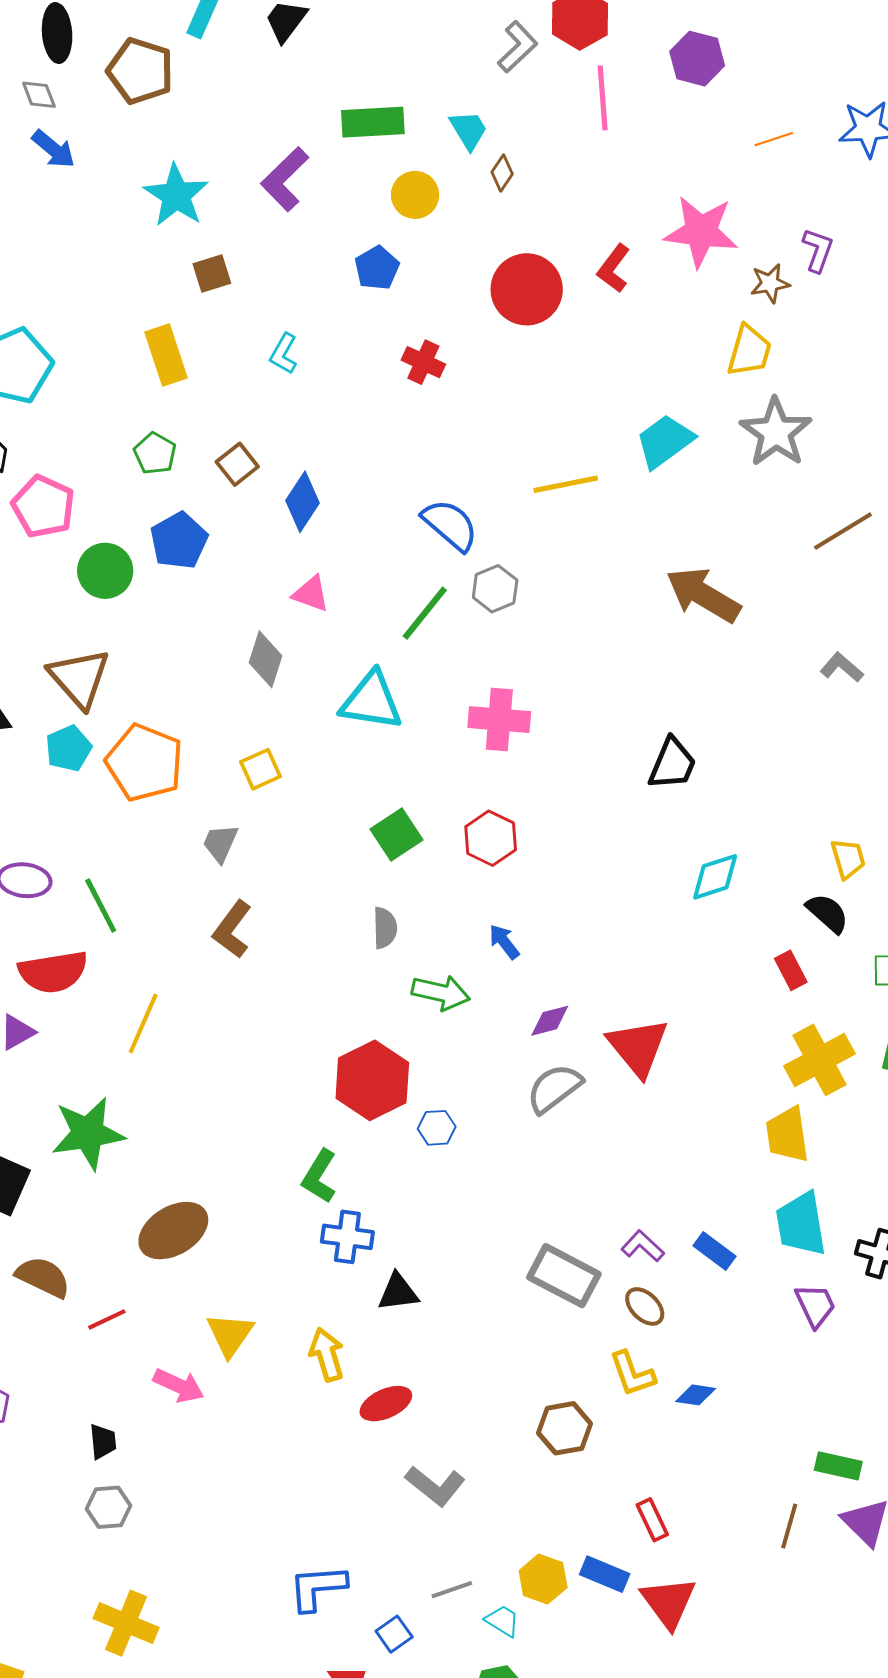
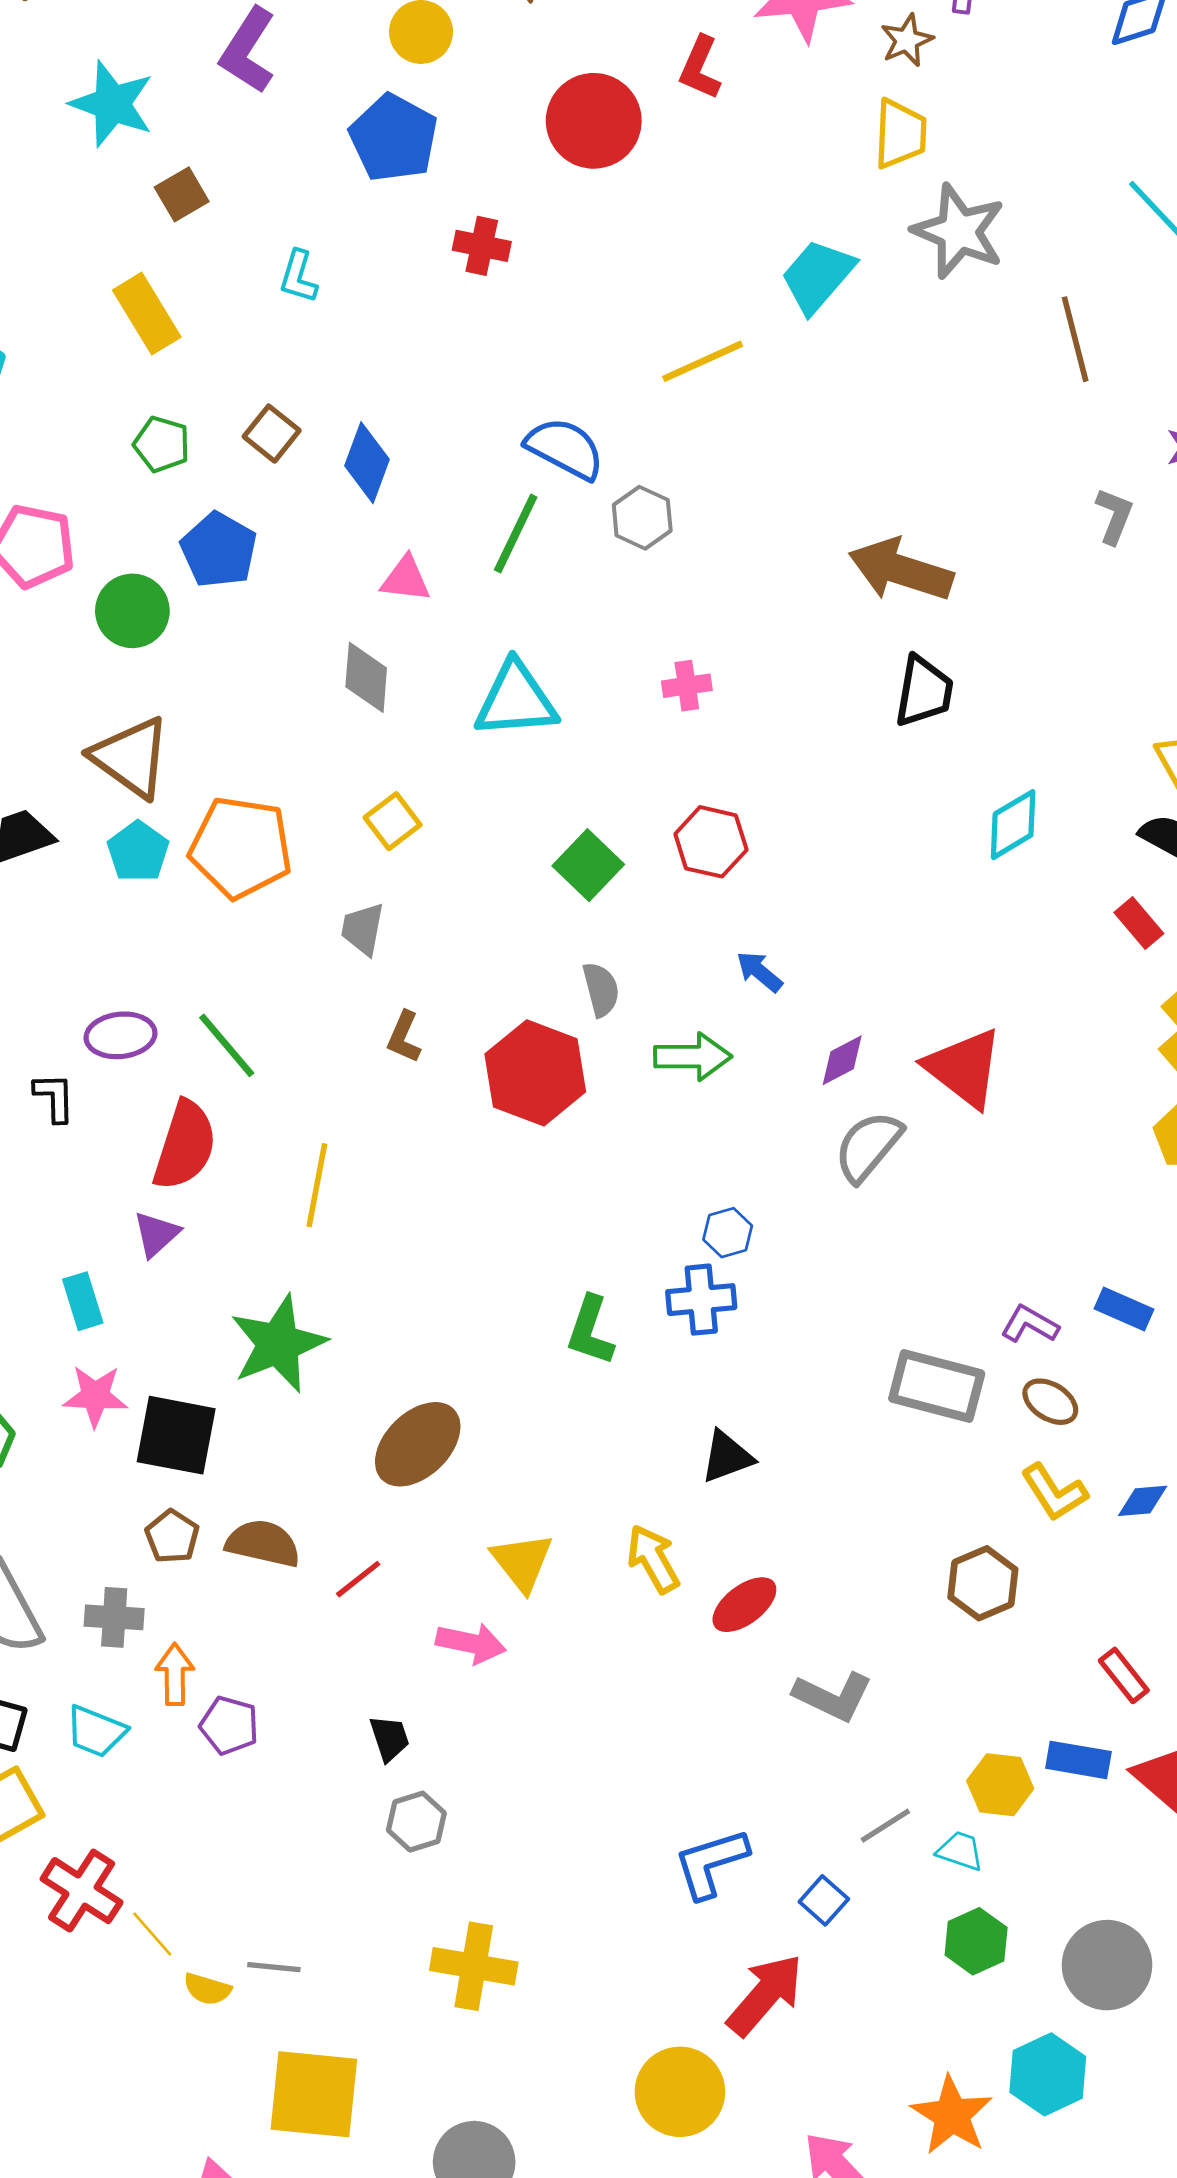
blue pentagon: (377, 268) -> (394, 138), size x1.5
brown line: (843, 531) -> (1075, 339), turned -60
brown arrow: (703, 595) -> (901, 570), moved
green line: (425, 613) -> (516, 533), moved
gray L-shape: (842, 667) -> (1114, 516), turned 84
pink cross: (499, 720) -> (687, 686), size x0.6
brown L-shape: (232, 929) -> (404, 1037), size x0.7
red semicircle: (53, 972) -> (185, 1145), turned -50
red hexagon: (372, 1080) -> (535, 1073), moved
blue cross: (347, 1237) -> (701, 1300), moved

